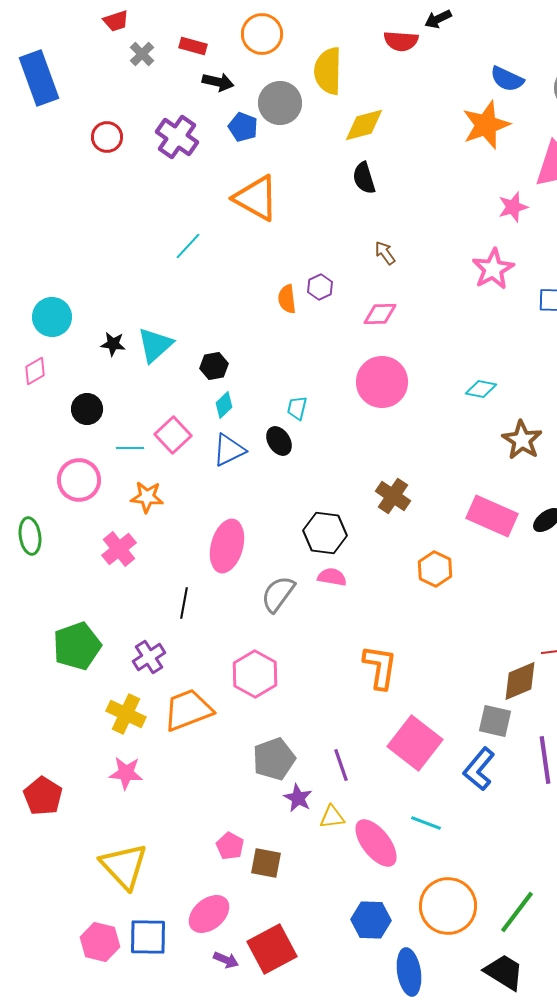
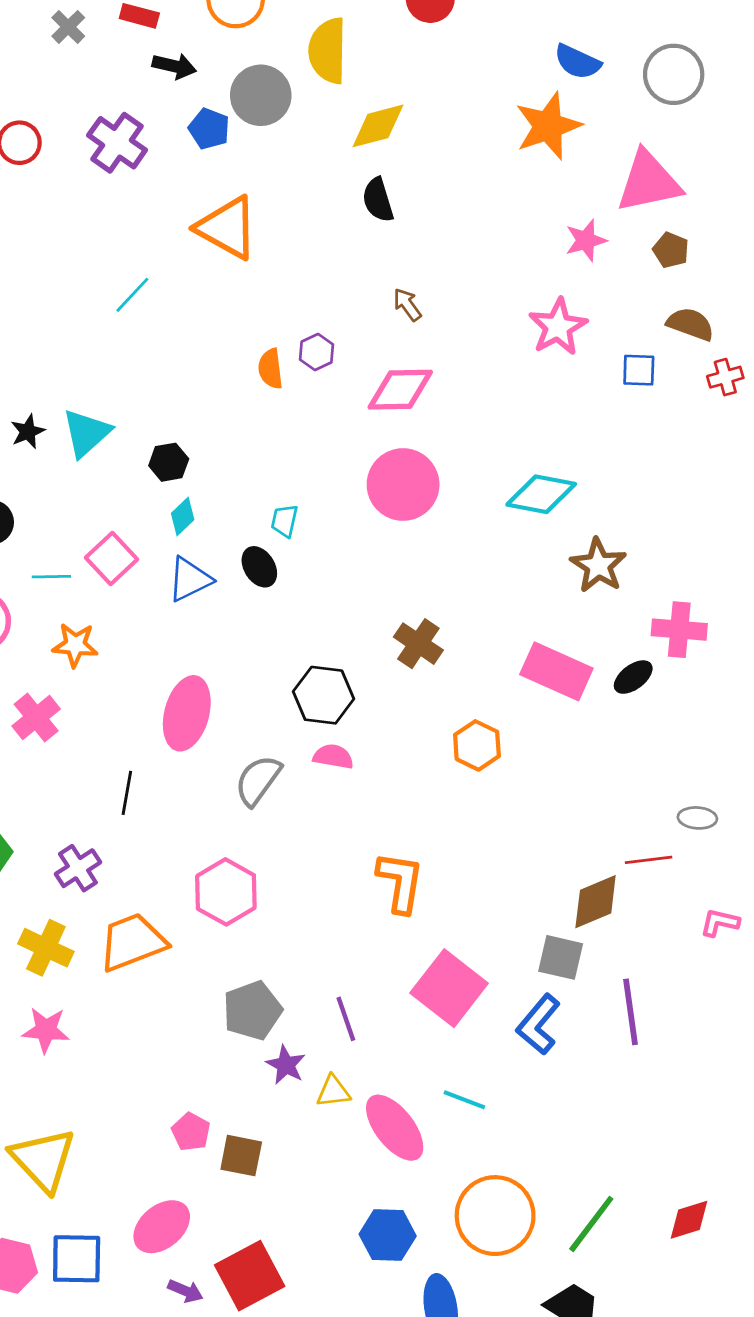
pink diamond: (380, 314) -> (400, 390), size x1.4
black star: (113, 344) -> (28, 432), turned -30
cyan diamond: (481, 389) -> (541, 494), size x1.6

